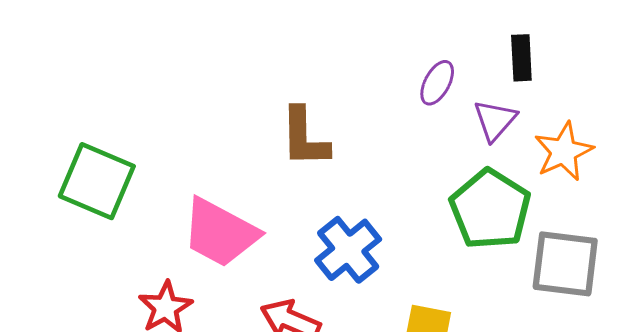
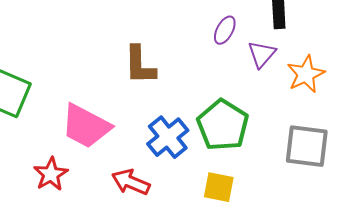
green pentagon: (490, 209) -> (223, 125), moved

